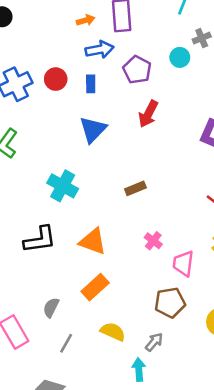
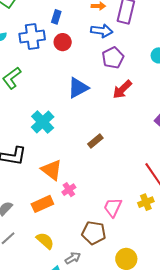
purple pentagon: (137, 70) -> (113, 58), moved
blue rectangle: (91, 84) -> (56, 17), moved
brown rectangle: (135, 188) -> (95, 141), turned -35
pink cross: (153, 241) -> (69, 190), moved

